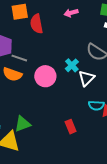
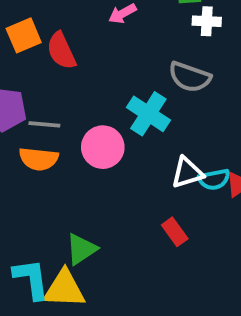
cyan cross: (72, 65) -> (148, 114), size x1.5
white triangle: (86, 78) -> (187, 173), moved, turned 42

